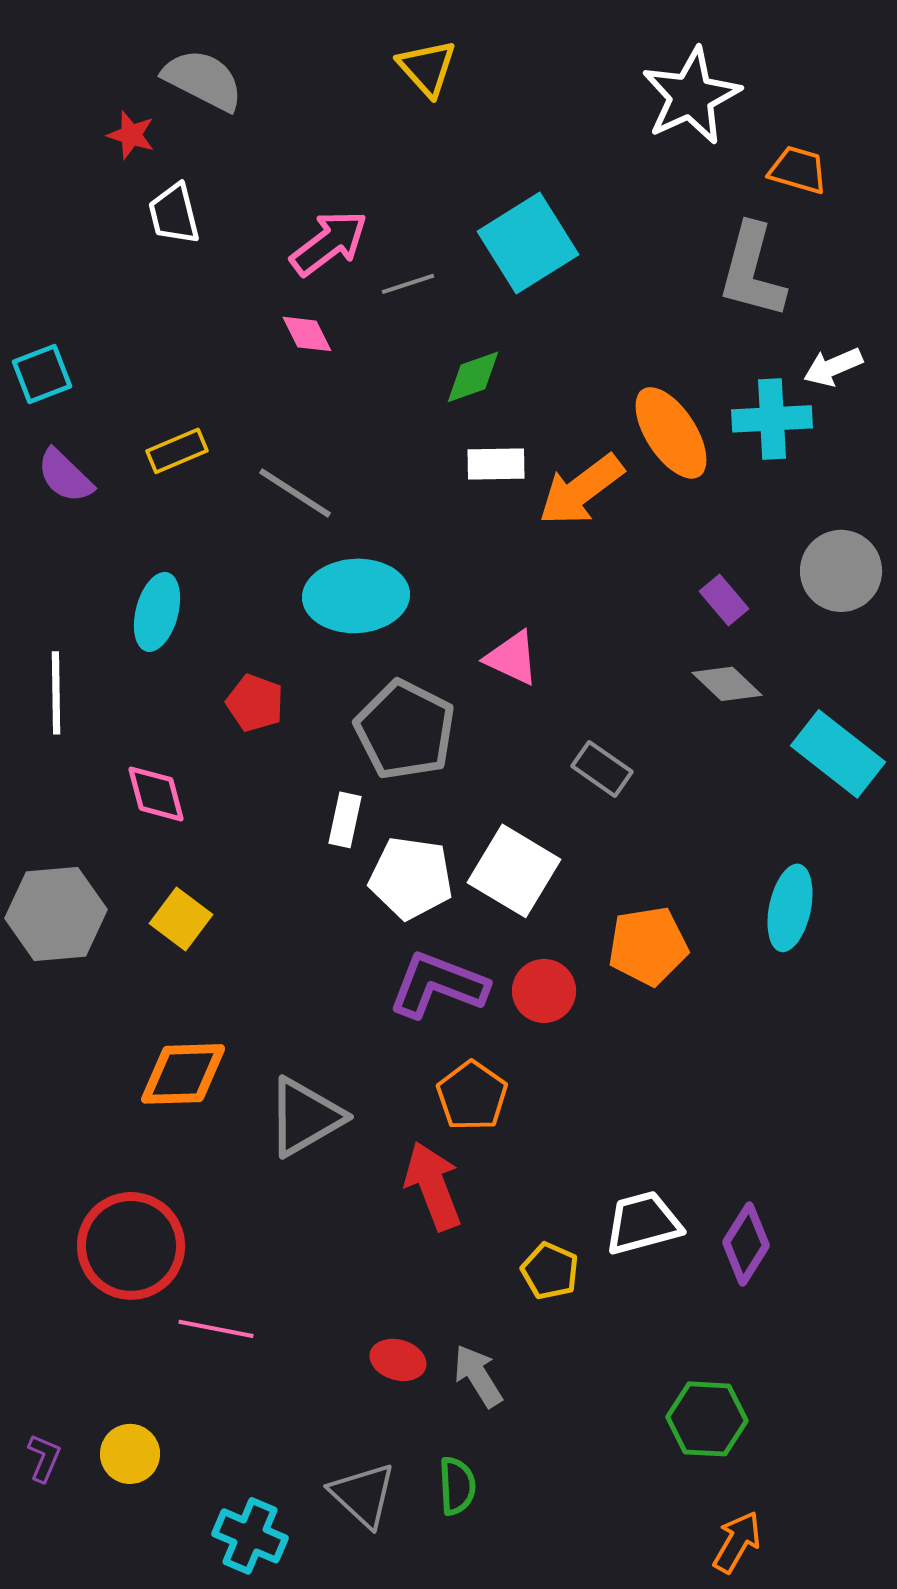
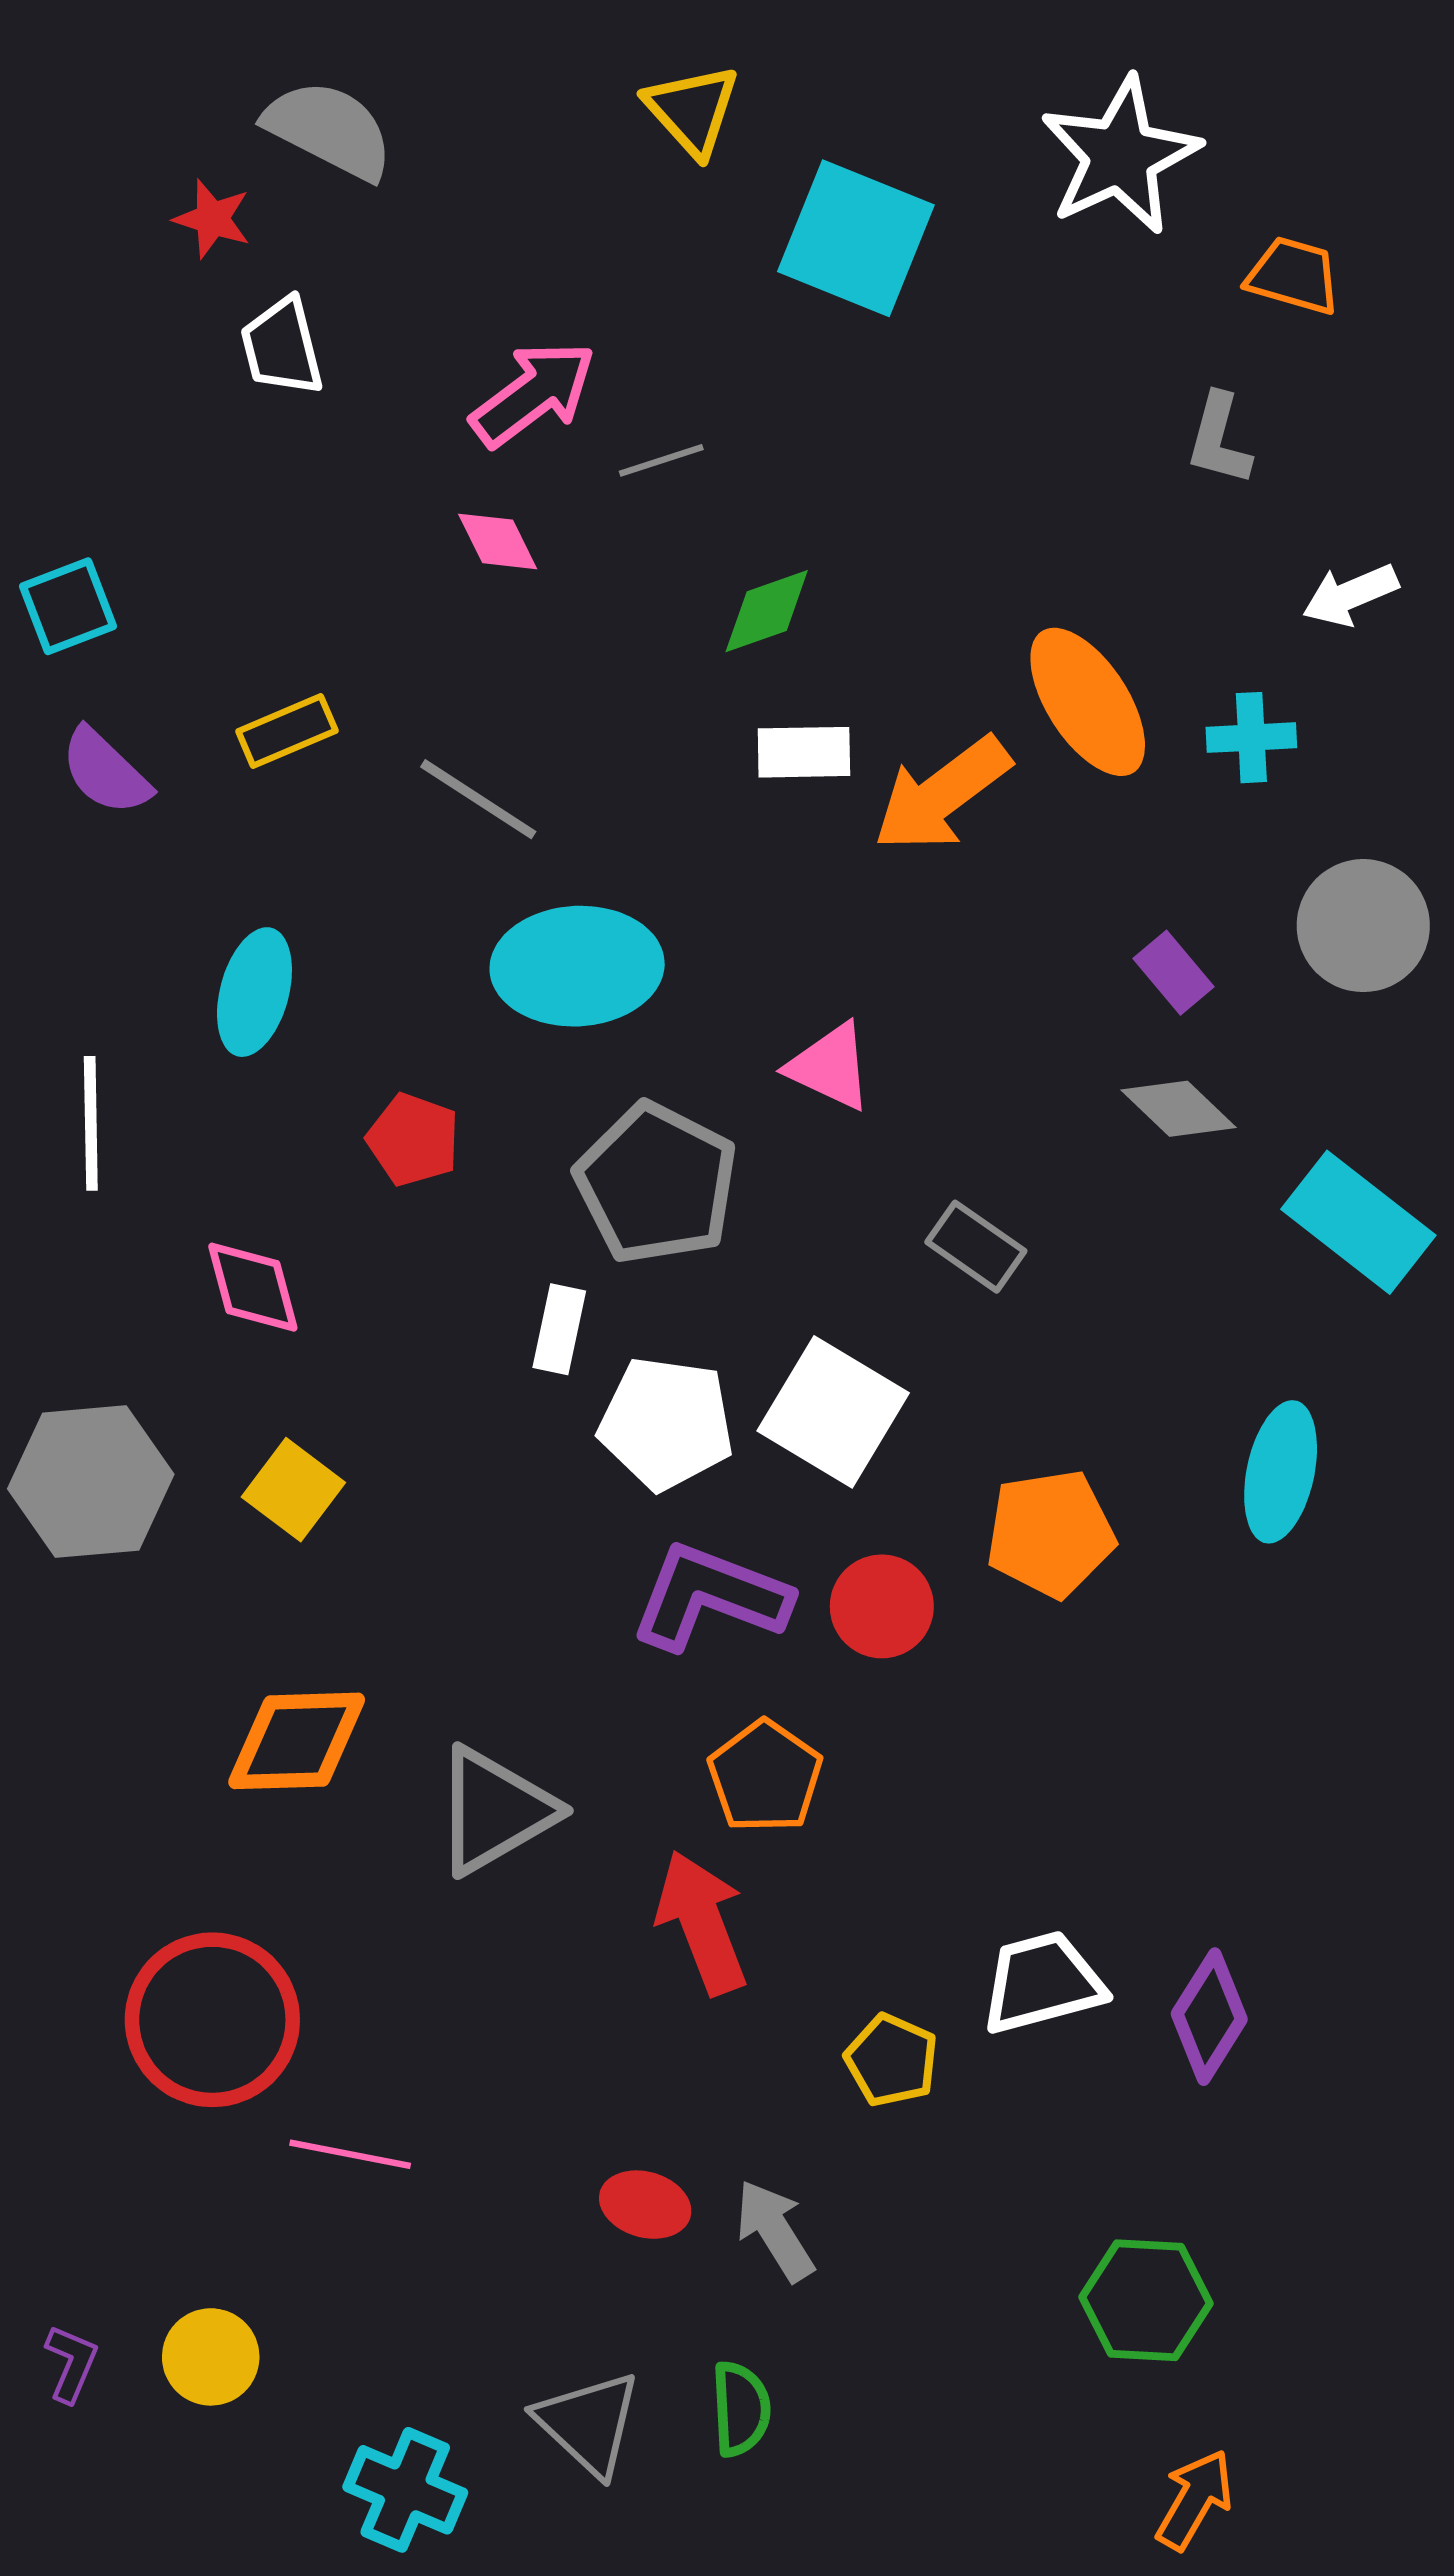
cyan square: (528, 243) -> (856, 238), moved, turned -36
gray L-shape: (752, 271) -> (1219, 439), size x0.6
cyan cross: (772, 419) -> (1251, 738), moved, size x0.7

